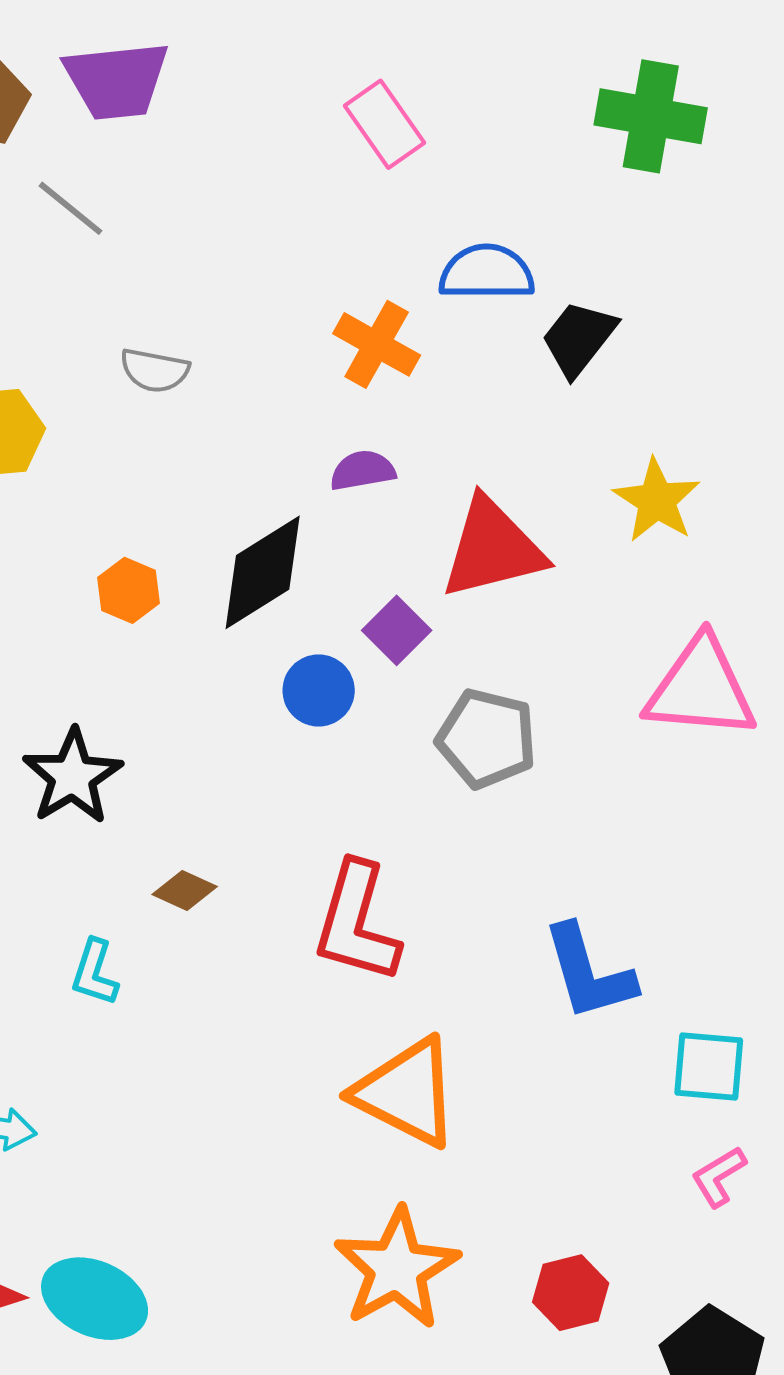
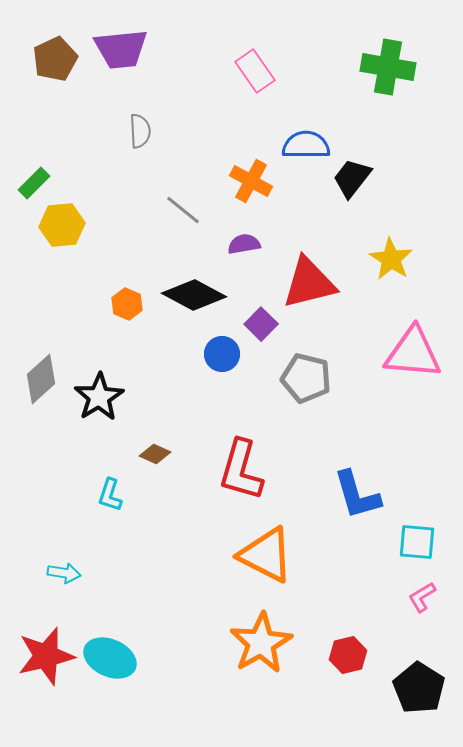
gray line: (71, 208) -> (183, 210), moved
gray semicircle: (155, 370) -> (140, 131), moved, turned -104
black diamond: (263, 572) -> (194, 295), turned 60

